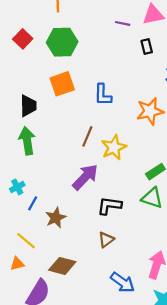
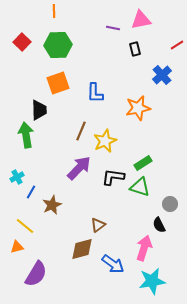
black trapezoid: (28, 106) -> (39, 110), moved
black L-shape: (109, 206) -> (113, 177), moved
brown diamond: (62, 266) -> (82, 249), moved, turned -30

